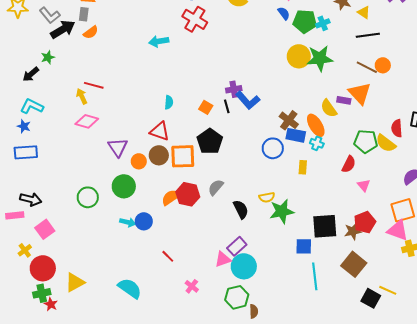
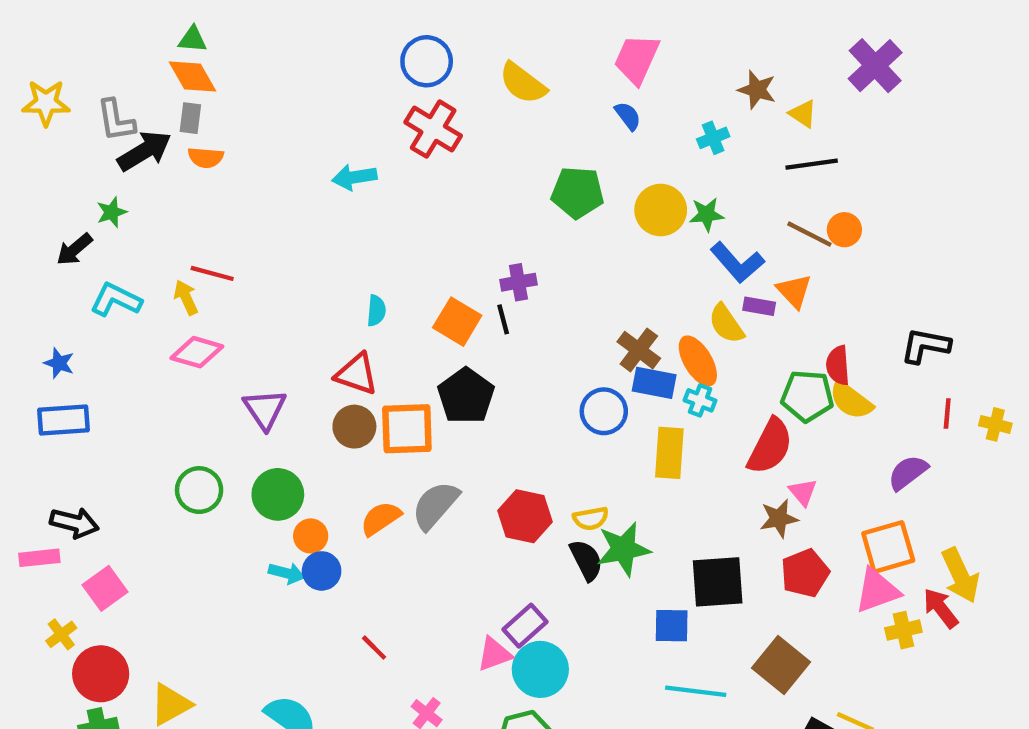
gray L-shape: (50, 15) -> (116, 120), turned 30
green pentagon: (305, 21) -> (578, 193), moved
orange semicircle: (91, 32) -> (206, 158), turned 42
green star: (320, 58) -> (707, 214), size x0.6
orange triangle: (360, 93) -> (794, 291), size x0.7
blue L-shape: (248, 100) -> (737, 263), moved
cyan L-shape: (32, 106) -> (116, 300), moved
orange square: (206, 107) -> (457, 322), size x1.5
red semicircle: (397, 128) -> (838, 365), moved
orange circle: (139, 161) -> (311, 536), moved
red semicircle: (349, 164) -> (770, 446), size x1.5
yellow rectangle: (303, 167) -> (669, 453), size x1.6
gray semicircle: (216, 187) -> (435, 505), moved, size x1.4
red hexagon: (188, 194) -> (525, 516), moved
green circle: (88, 197) -> (199, 490), moved
black semicircle: (241, 209) -> (586, 560), moved
pink triangle: (398, 230) -> (877, 591), turned -40
brown star: (353, 231) -> (779, 518), moved
cyan line: (315, 276) -> (696, 691), turned -76

